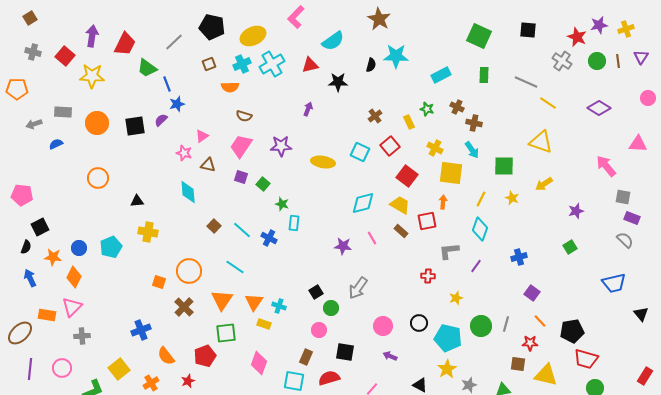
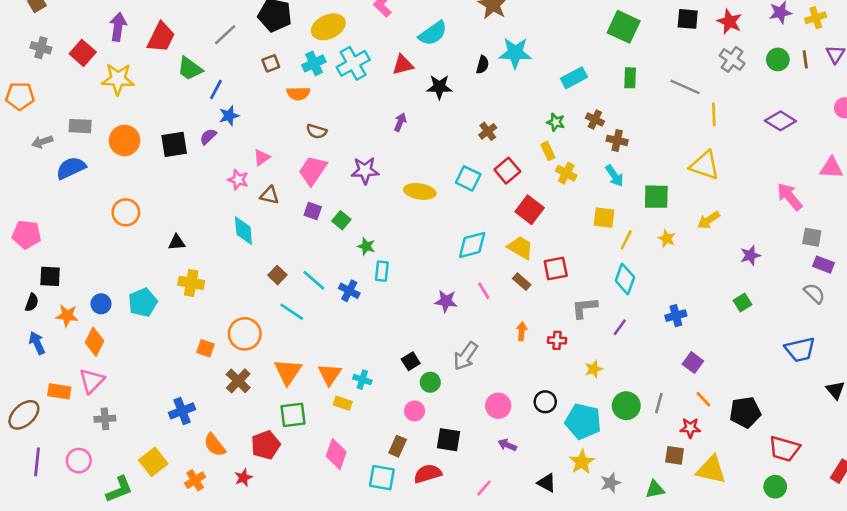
red star: (577, 37) -> (729, 22), moved
blue line: (167, 84) -> (216, 90), turned 49
yellow line: (548, 103) -> (714, 114), turned 54
yellow rectangle: (409, 122) -> (548, 151), moved
blue semicircle: (56, 144) -> (71, 168), size x1.6
yellow square: (451, 173) -> (604, 218), moved, size x0.7
orange arrow: (443, 202) -> (522, 331), moved
black square: (40, 227) -> (50, 276), turned 30
cyan line: (235, 267) -> (292, 312), moved
red trapezoid: (586, 359) -> (784, 449), moved

